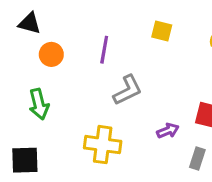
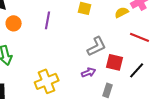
gray L-shape: (127, 90) -> (97, 46), moved
yellow cross: (103, 145) -> (47, 81), turned -30

